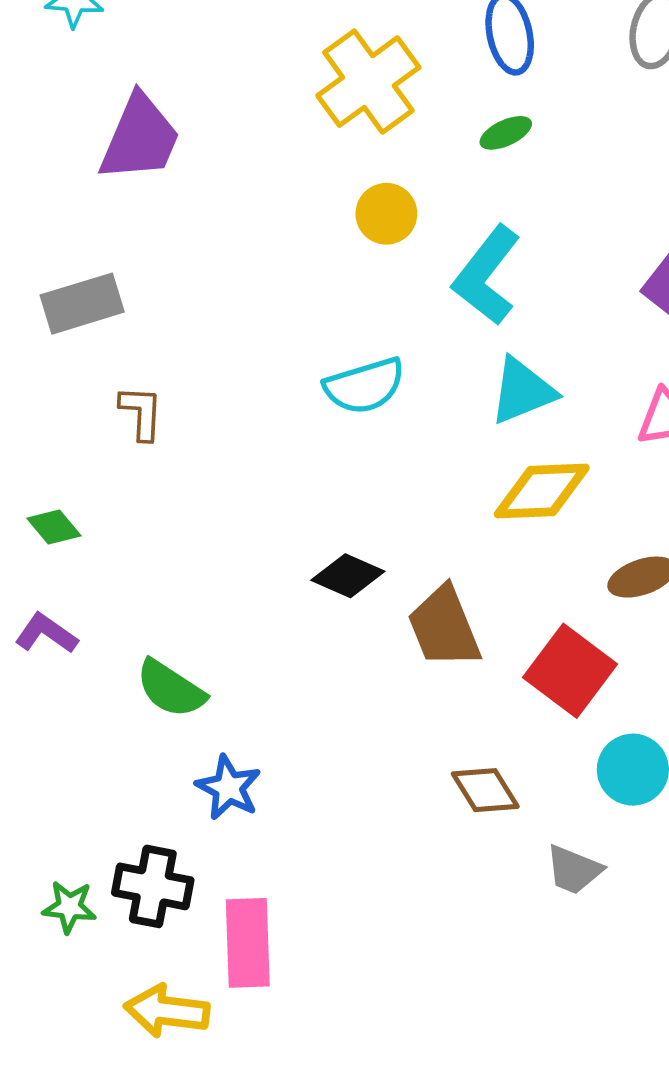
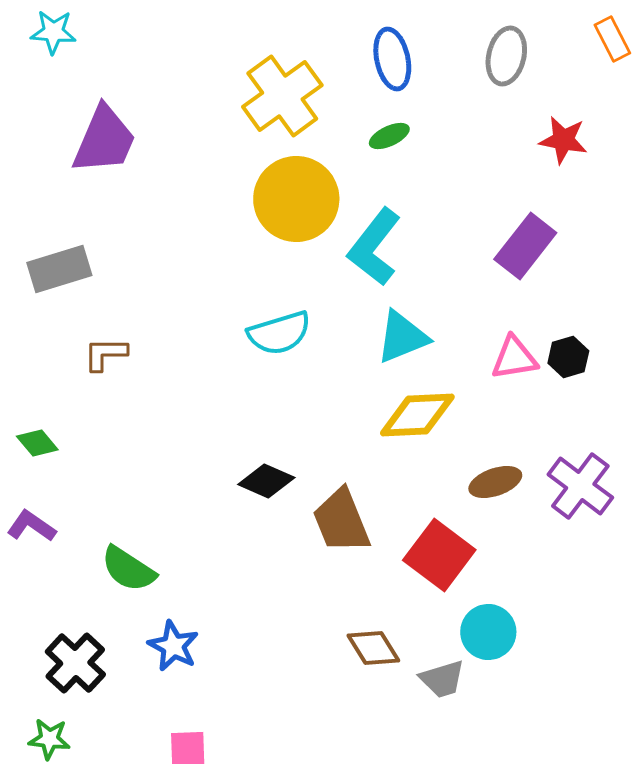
yellow circle: (386, 214) -> (296, 199), size x1.8
brown L-shape: (141, 413) -> (105, 354), turned -93
gray trapezoid: (574, 870) -> (442, 679), moved, turned -39
black cross: (153, 886) -> (75, 663), moved, turned 32

